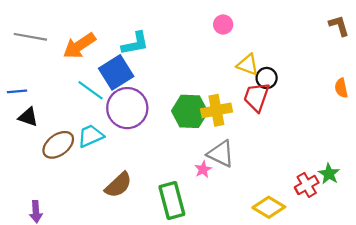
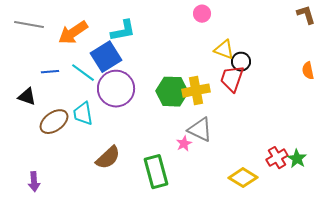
blue line: (17, 91) -> (50, 72), moved
cyan trapezoid: (91, 136) -> (83, 114), turned -75
green star: (329, 174) -> (297, 159), moved

